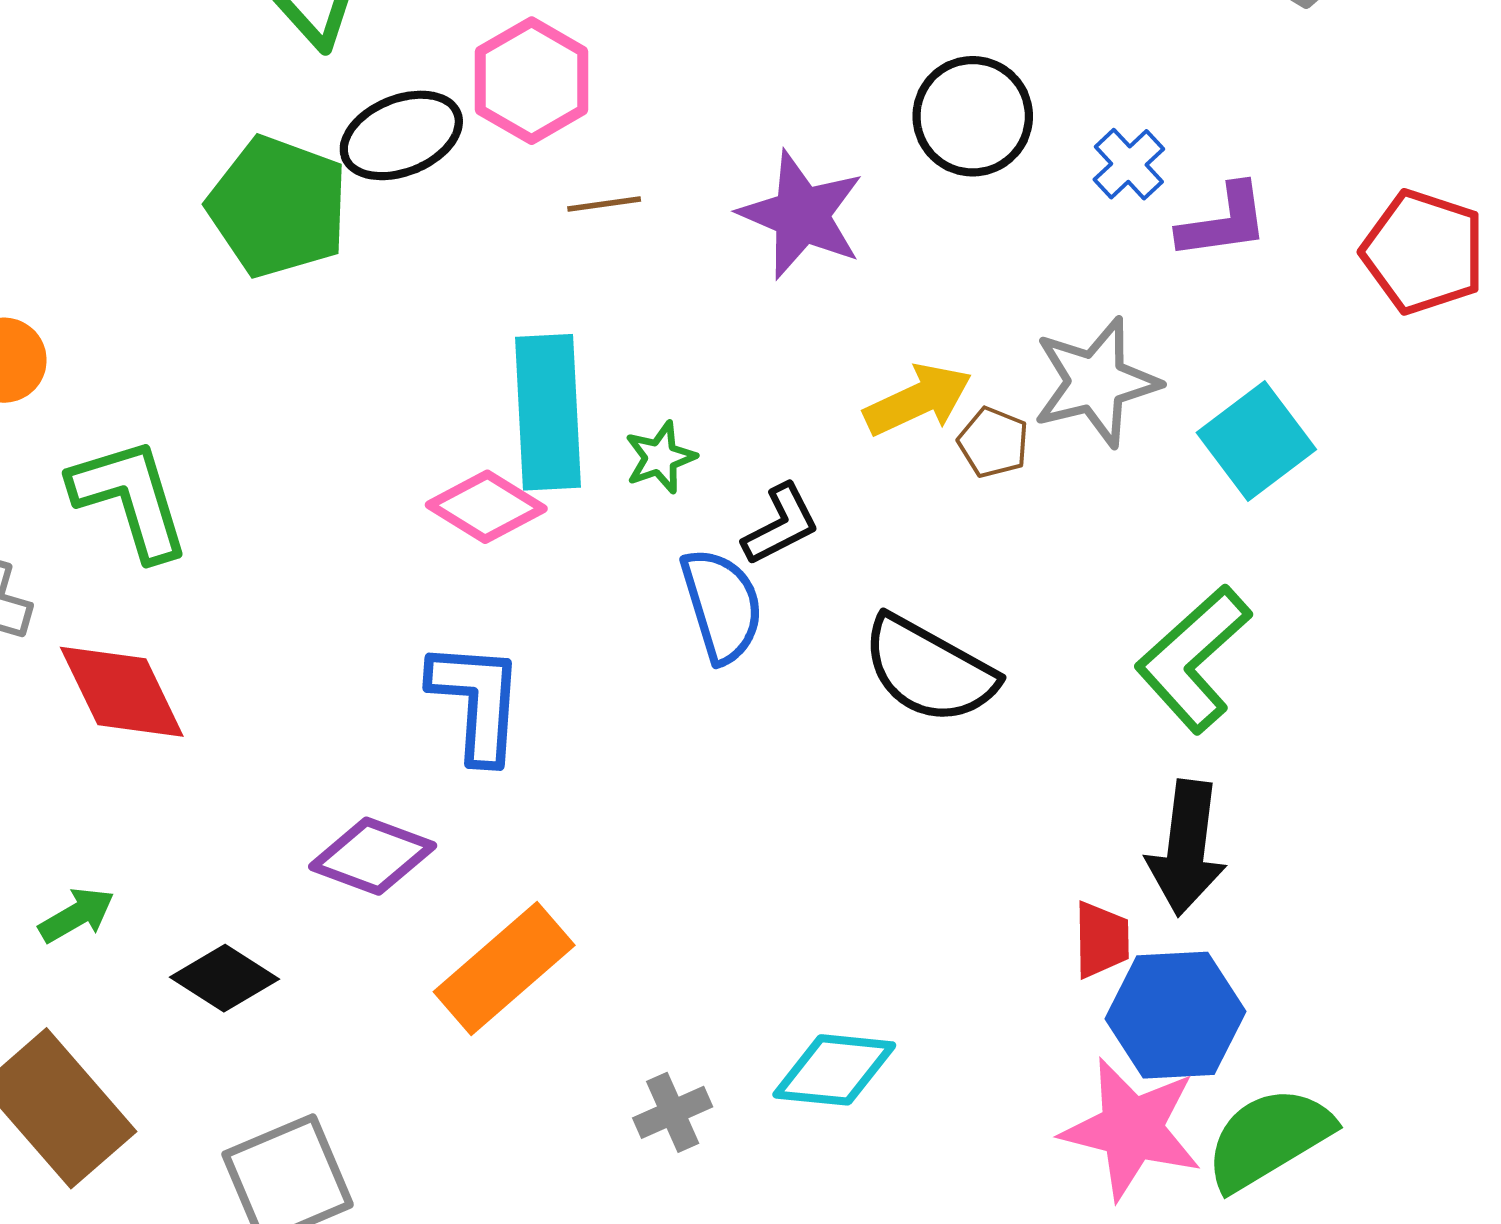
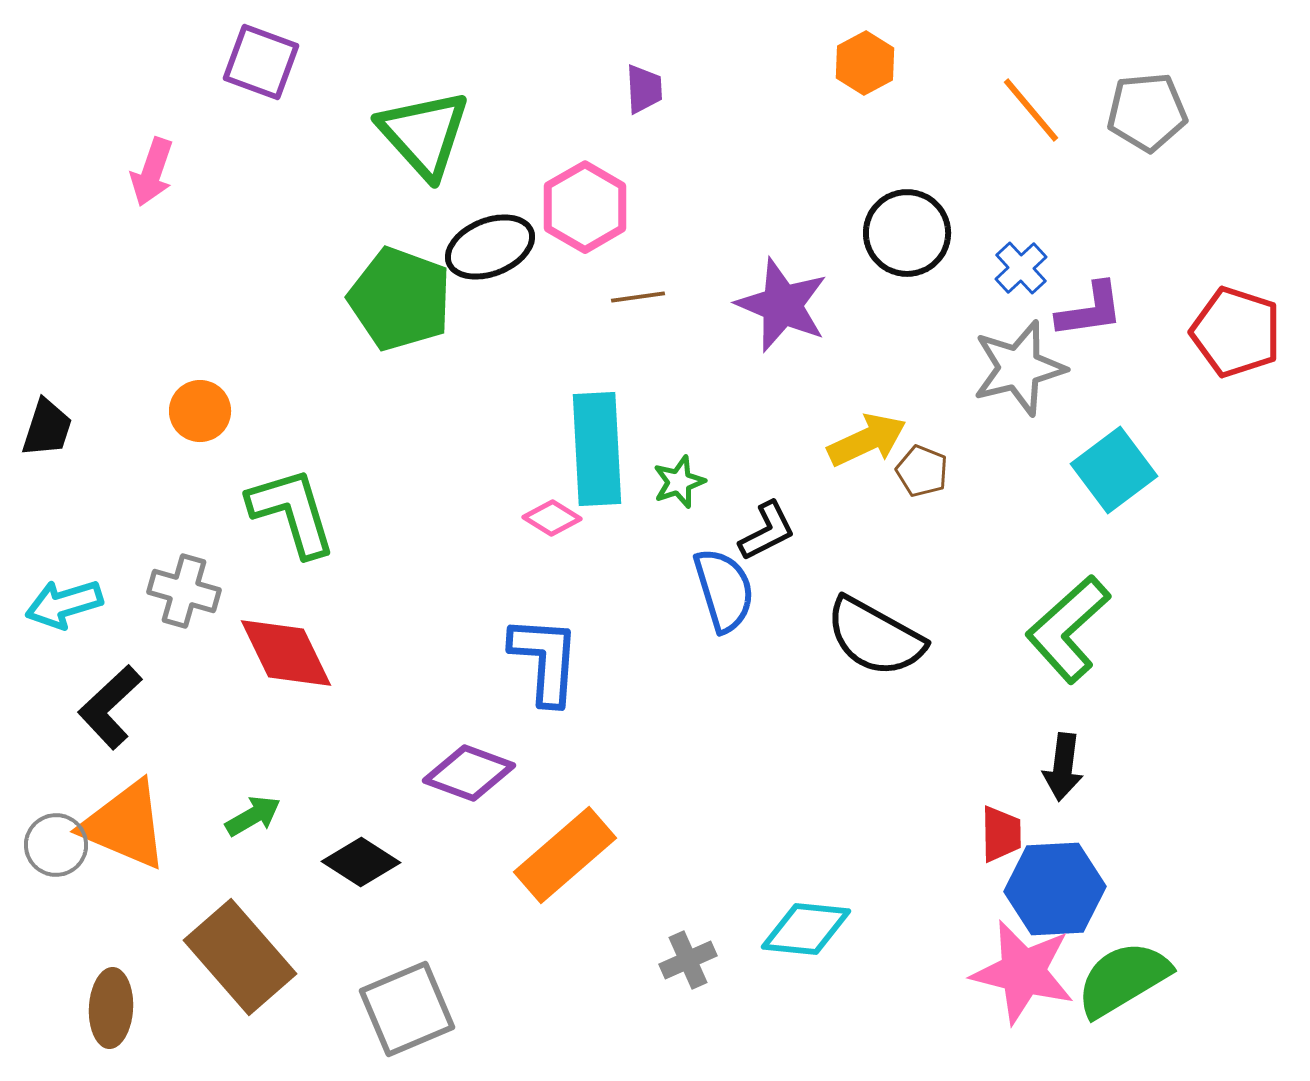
gray star: (1096, 382) -> (1019, 368), moved
pink diamond: (486, 507) -> (552, 518), size x0.7
black arrow: (1186, 848) -> (1063, 767), size x0.7

